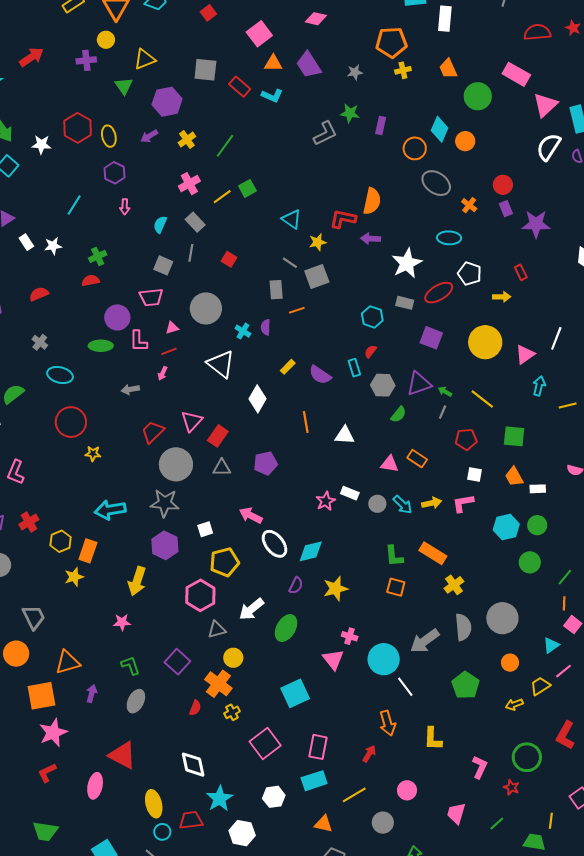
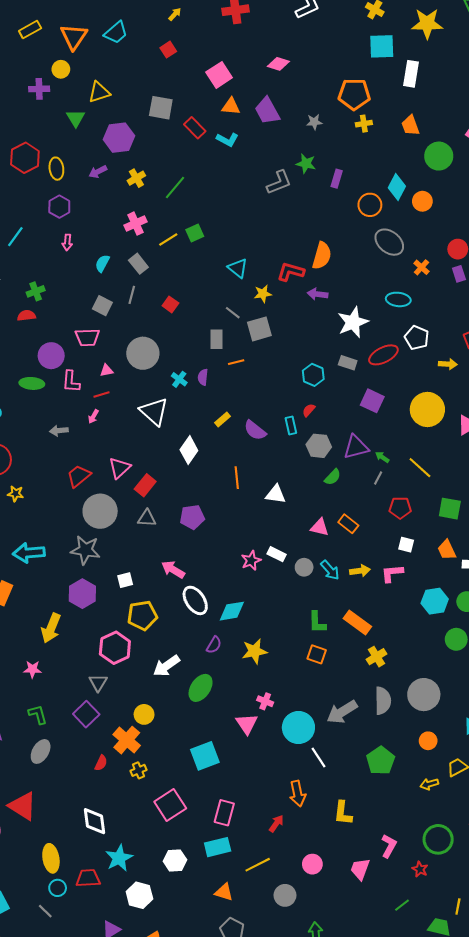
gray triangle: (217, 630) -> (98, 683), moved, turned -48
pink trapezoid: (456, 813) -> (360, 869), moved

